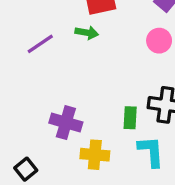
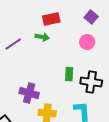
green rectangle: (130, 118) -> (69, 74), moved

